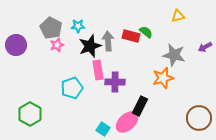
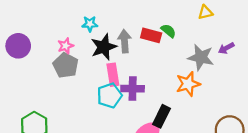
gray pentagon: (51, 28) -> (66, 65), moved
purple arrow: (205, 47) -> (226, 48), moved
cyan pentagon: (72, 88) -> (109, 95), moved

